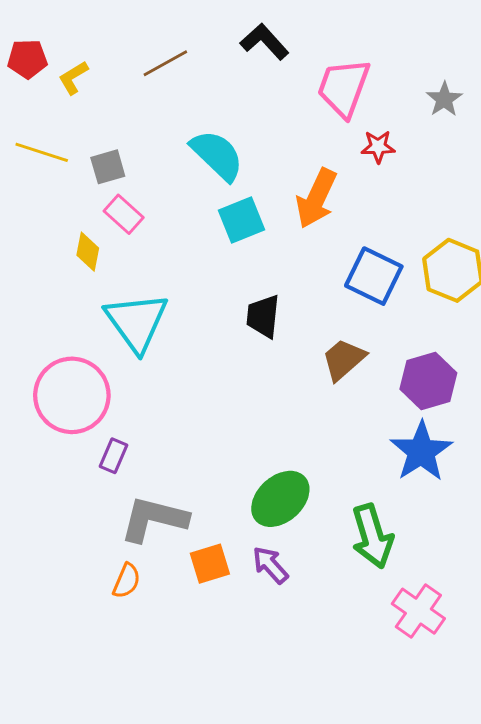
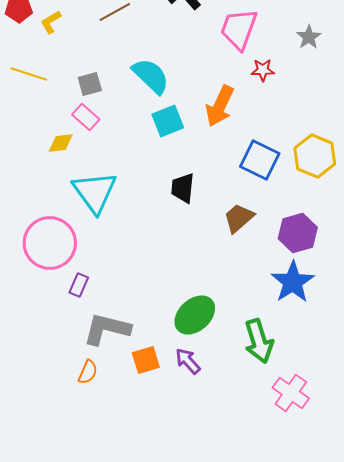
gray square: (108, 167) -> (90, 84), moved
yellow diamond: (88, 252) -> (61, 143), turned 72

